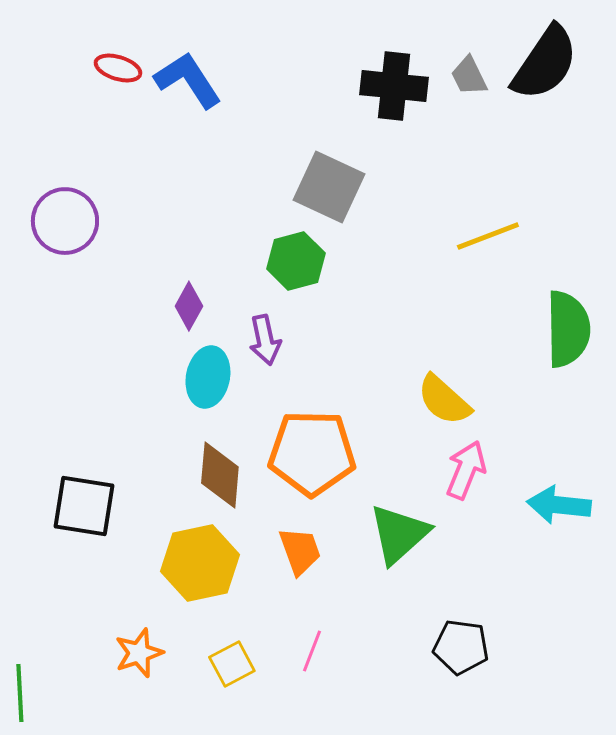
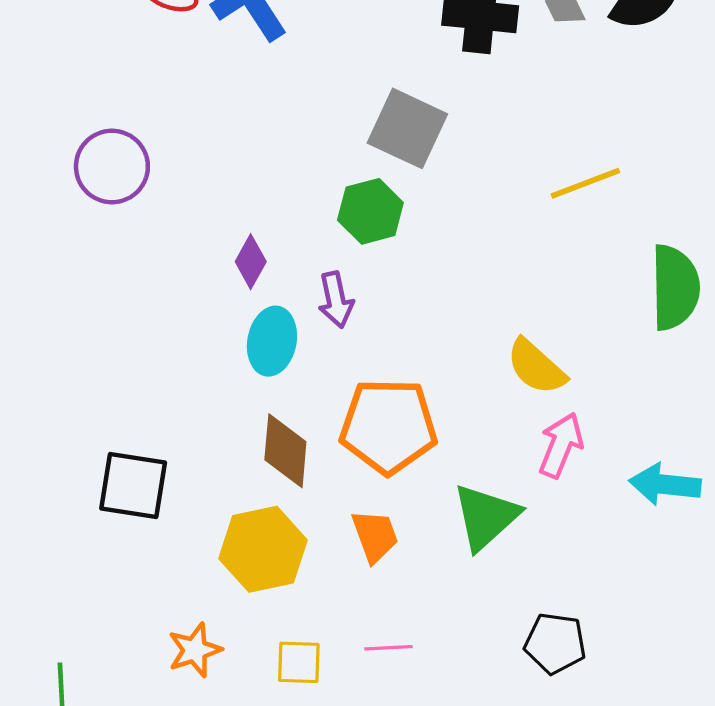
pink line: (312, 651) -> (388, 648), turned 66
yellow square: (232, 664) -> (299, 662), turned 30

